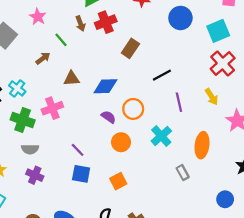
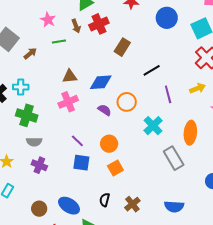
pink star: (38, 17) -> (48, 20), moved
green line: (61, 40) -> (59, 41), turned -56
brown arrow: (43, 58) -> (30, 53), moved
cyan cross: (17, 88) -> (21, 87), turned -35
yellow arrow: (212, 97) -> (197, 88), turned -77
pink cross: (52, 108) -> (68, 102), moved
orange circle: (121, 142) -> (109, 144), moved
gray rectangle: (183, 173) -> (174, 158), size x1.6

